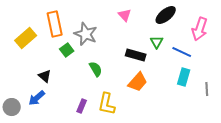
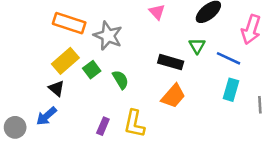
orange rectangle: (55, 24) -> (69, 23), turned -60
yellow rectangle: (26, 38) -> (65, 61), moved
green square: (67, 50) -> (92, 70), moved

